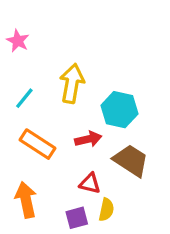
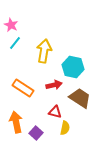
cyan line: (24, 98) -> (15, 43), moved
purple square: (77, 218) -> (36, 133), moved, turned -32

